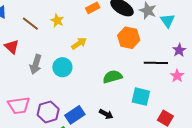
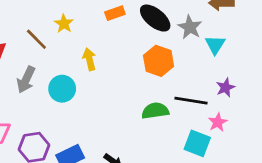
brown line: (30, 24) -> (36, 39), moved
yellow arrow: (79, 43) -> (89, 59), turned -77
green semicircle: (112, 77) -> (155, 111), moved
cyan square: (141, 97) -> (197, 143), moved

